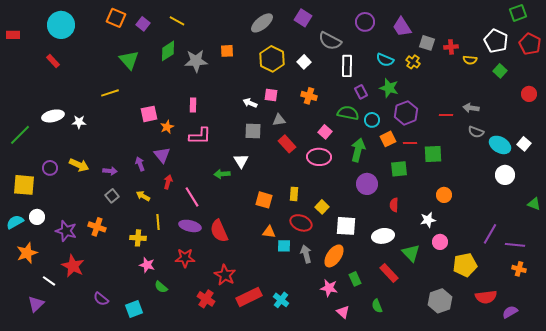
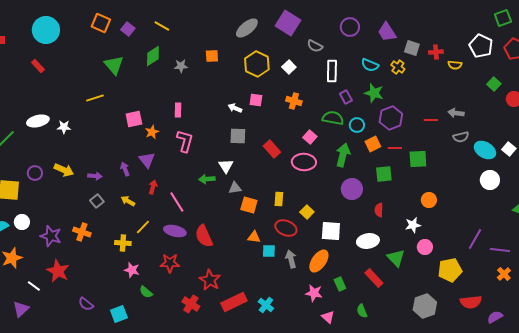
purple square: (303, 18) -> (288, 23), size x1.4
gray semicircle: (330, 41) -> (315, 46), size x0.7
gray star: (196, 61) -> (181, 66), size x0.6
green square: (500, 71) -> (494, 84), moved
gray triangle: (279, 120) -> (235, 188), moved
gray semicircle: (476, 132) -> (461, 137), turned -35
pink L-shape: (200, 136) -> (185, 141), turned -75
yellow line: (158, 222) -> (143, 227), turned 49
orange cross: (519, 269) -> (504, 274), turned 32

